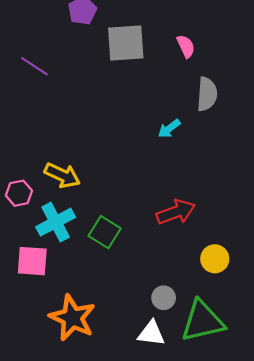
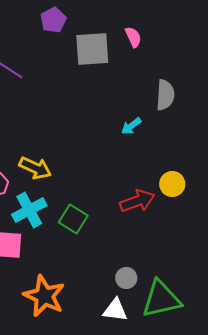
pink semicircle: (186, 46) -> (133, 37), moved
yellow circle: (215, 259) -> (172, 184), moved

